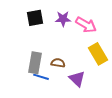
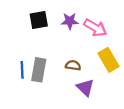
brown semicircle: (58, 63) -> (73, 65), moved
blue line: (41, 77) -> (22, 70), moved, turned 70

